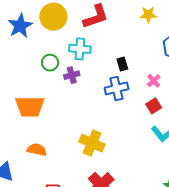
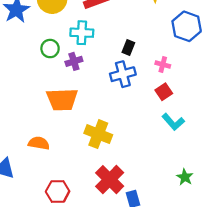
black rectangle: (122, 64) -> (128, 47), turned 40
pink cross: (154, 81) -> (163, 64), turned -32
orange trapezoid: (30, 106) -> (62, 99), moved

